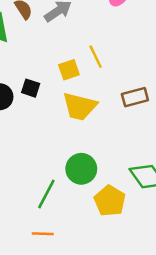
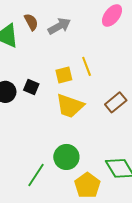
brown rectangle: (135, 97) -> (116, 102), turned -30

